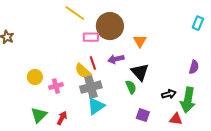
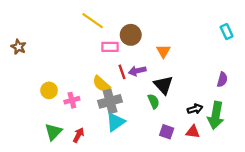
cyan rectangle: (198, 23) -> (227, 32), turned -48
brown circle: (110, 26) -> (131, 35), size x0.7
red line: (93, 63) -> (122, 72), moved
red triangle: (176, 119) -> (193, 132), moved

